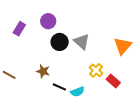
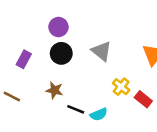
purple rectangle: (19, 29) -> (24, 59), moved
black circle: (60, 42) -> (61, 53), moved

